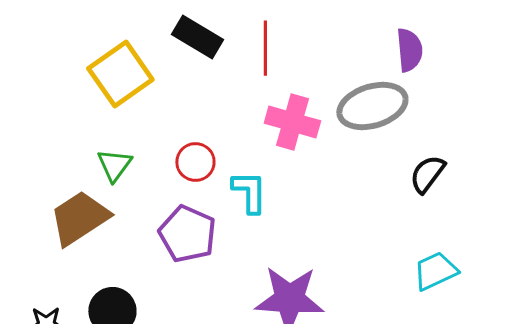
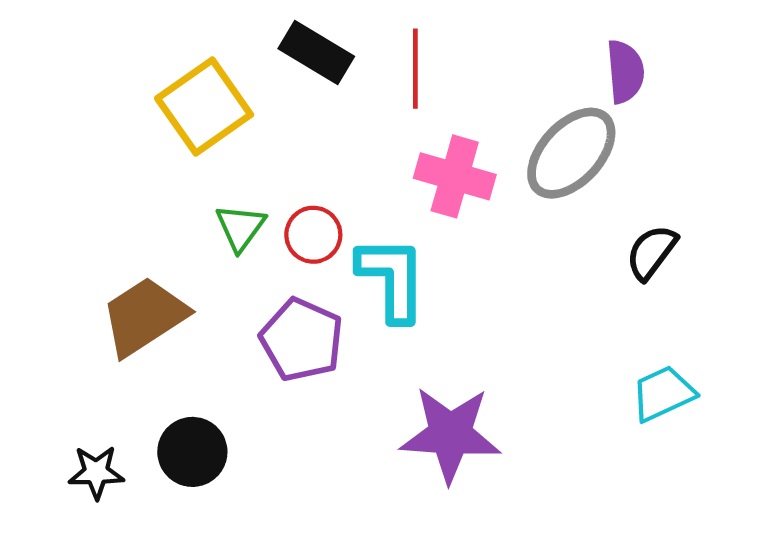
gray ellipse: (372, 106) -> (571, 153), turned -30
green triangle: (114, 165) -> (240, 227), moved
cyan L-shape: (249, 192) -> (392, 278), size x1.4

